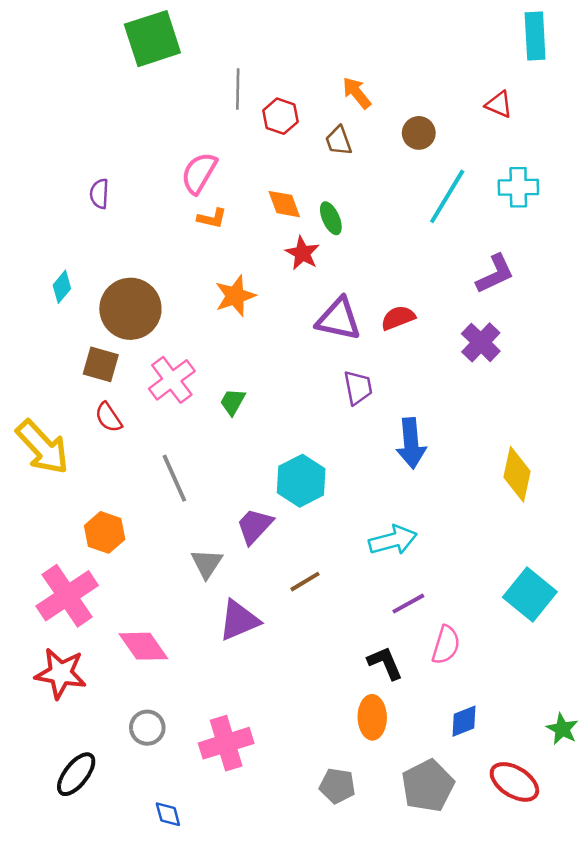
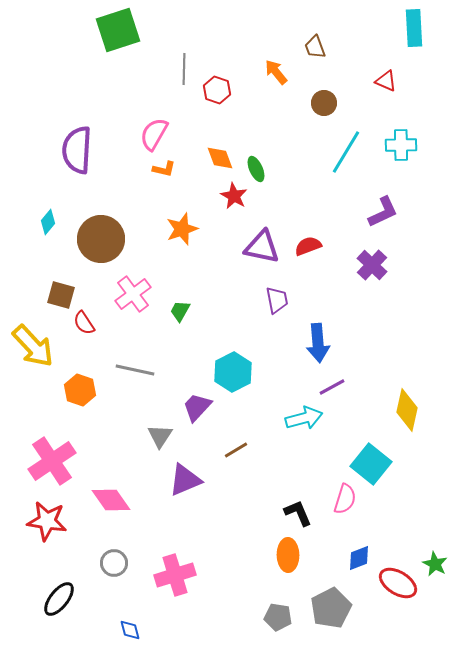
brown trapezoid: (339, 141) -> (315, 47), moved
purple semicircle: (99, 194) -> (77, 150), size x2.0
brown square: (101, 364) -> (61, 295), moved
yellow diamond: (517, 474) -> (407, 410), moved
gray line: (174, 478) -> (135, 370), turned -54
orange hexagon: (105, 532) -> (80, 390), moved
cyan square: (530, 594) -> (371, 464), moved
purple line: (408, 604) -> (332, 387), moved
red ellipse: (514, 782) -> (398, 583), moved
gray pentagon: (337, 786) -> (278, 617), moved

